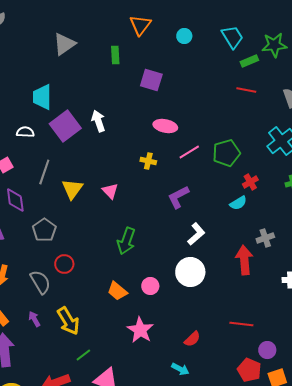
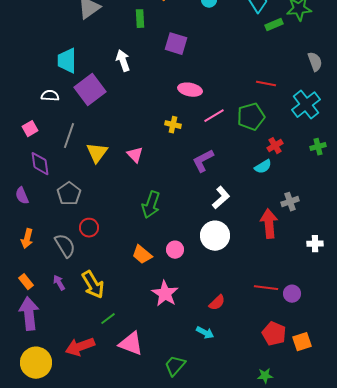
red line: (246, 90) -> (266, 84), moved
white arrow: (98, 121) -> (123, 61), moved
purple circle: (267, 350) -> (292, 294), moved

